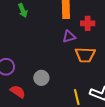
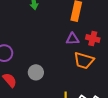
red cross: (88, 23) -> (93, 39), moved

